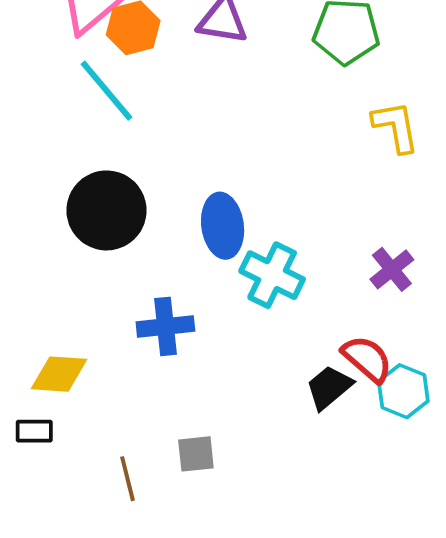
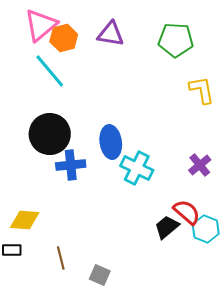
blue cross: (165, 326) -> (71, 165), moved
gray square: (196, 454) -> (100, 275), moved, turned 30
brown line: (127, 479) -> (61, 258), moved

